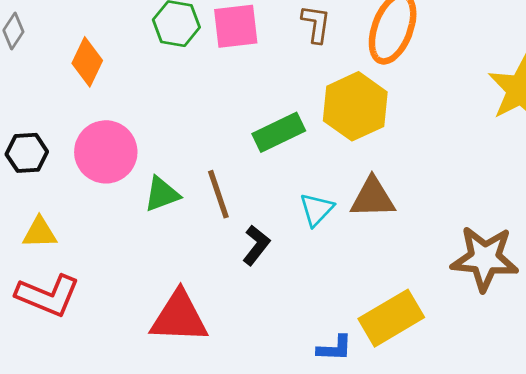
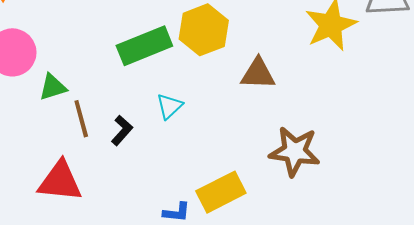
green rectangle: (279, 132) -> (144, 46), size x1.4
brown line: (218, 194) -> (81, 119), moved
brown triangle: (373, 198) -> (258, 74), moved

